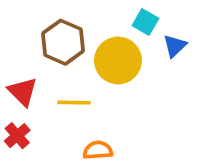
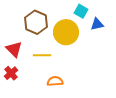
blue triangle: (175, 46) -> (97, 24), turned 32

